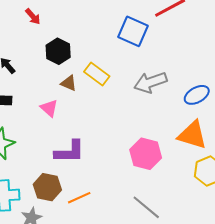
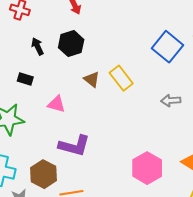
black hexagon: (58, 51) -> (71, 44), moved
gray arrow: (150, 82) -> (171, 100), size x0.6
pink triangle: (49, 108) -> (56, 104), moved, turned -42

